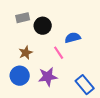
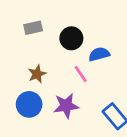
black circle: (43, 26) -> (71, 38), moved

